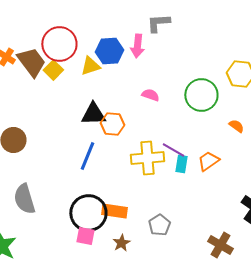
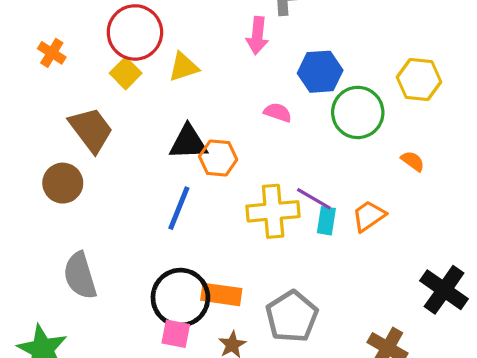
blue hexagon: (109, 51) -> (320, 72), moved
brown trapezoid: (31, 62) -> (91, 130), moved
gray pentagon: (159, 225) -> (292, 316), size x1.5

